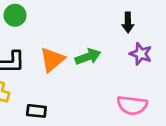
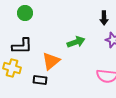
orange triangle: (52, 60) -> (51, 61), moved

